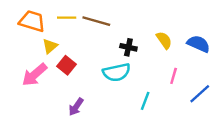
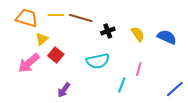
black cross: (128, 47) -> (108, 31), moved, turned -32
pink line: (174, 76) -> (139, 69), moved
blue line: (200, 94) -> (175, 89), moved

